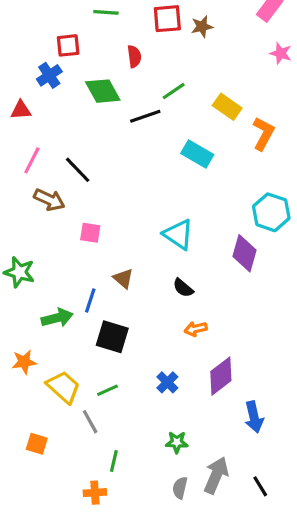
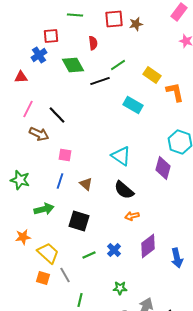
orange L-shape: (263, 134) -> (175, 92), turned -40
black semicircle: (183, 288) -> (124, 190), size x1.5
blue line: (90, 300) -> (60, 181), moved
green line: (108, 390) -> (89, 255), moved
blue arrow: (254, 417) -> (177, 258), moved
orange square: (37, 444) -> (43, 278), moved

